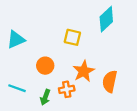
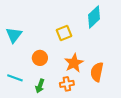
yellow square: (72, 37) -> (64, 33), turned -35
cyan triangle: (16, 40) -> (14, 35), turned -30
orange cross: (67, 89) -> (67, 84), moved

